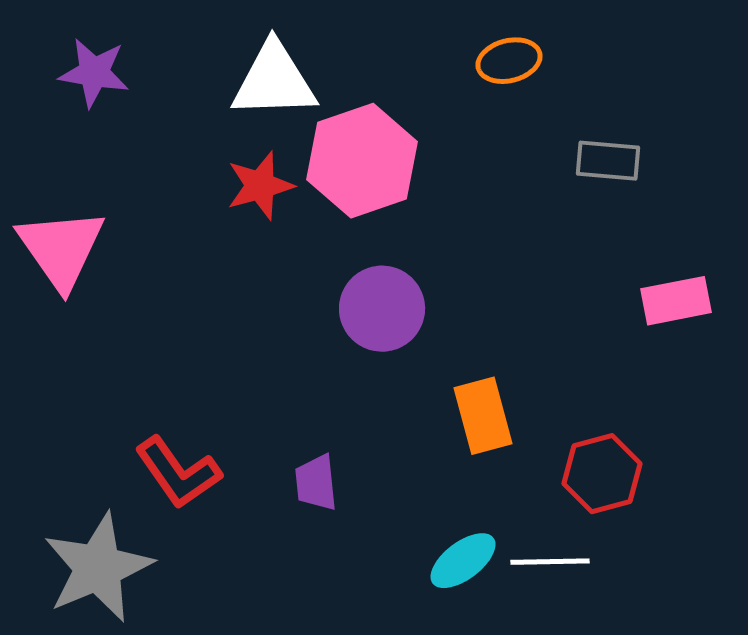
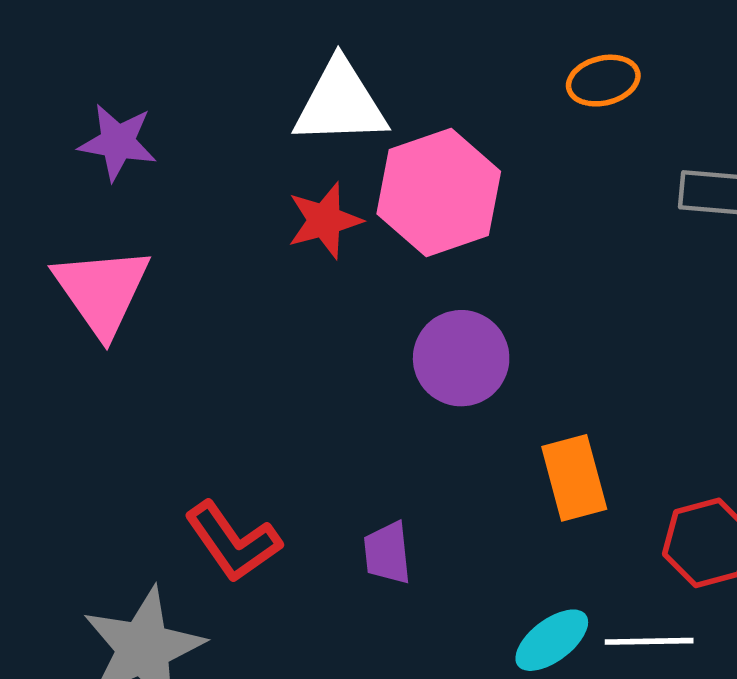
purple star: (94, 73) -> (118, 142), moved

